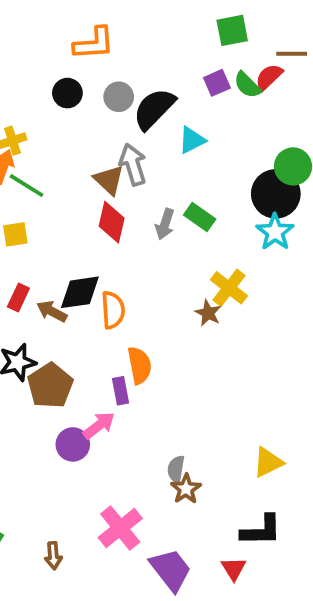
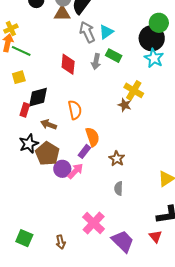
cyan triangle: (192, 140) -> (106, 32), moved
gray arrow: (133, 165) -> (87, 32), moved
brown triangle: (109, 180) -> (62, 14), moved, turned -36
black diamond: (80, 292) -> (38, 97), moved
brown arrow: (52, 311) -> (49, 124), moved
purple rectangle: (121, 391) -> (84, 151), turned 56
purple circle: (73, 444) -> (62, 169), moved
brown star: (186, 489) -> (117, 159), moved

